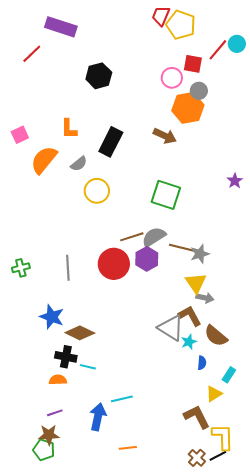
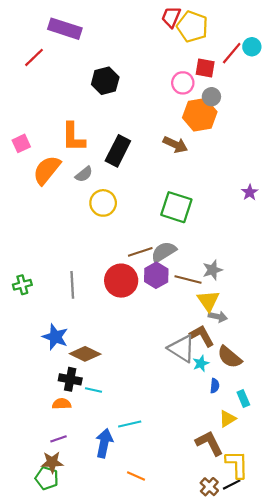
orange L-shape: (69, 129) -> (73, 137), size x1.4
brown line: (182, 248) -> (188, 279), moved
cyan rectangle: (229, 375) -> (243, 398), turned -56
orange line: (128, 448) -> (136, 476), turned 30

